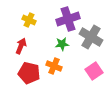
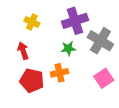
red arrow: (21, 46) -> (23, 51), turned -42
orange cross: (54, 66) -> (60, 73), turned -35

